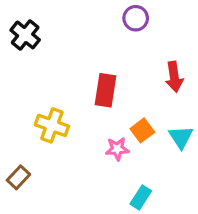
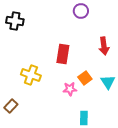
black cross: (25, 35) -> (15, 21), turned -30
cyan rectangle: (141, 197) -> (84, 118), turned -32

